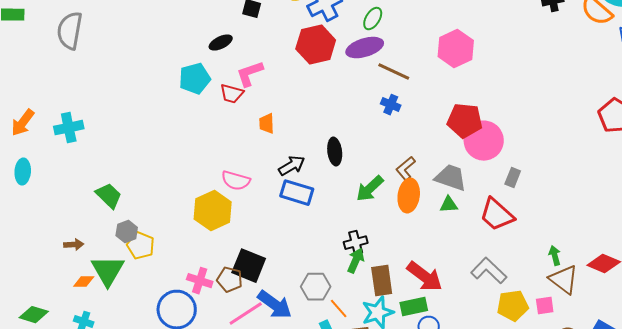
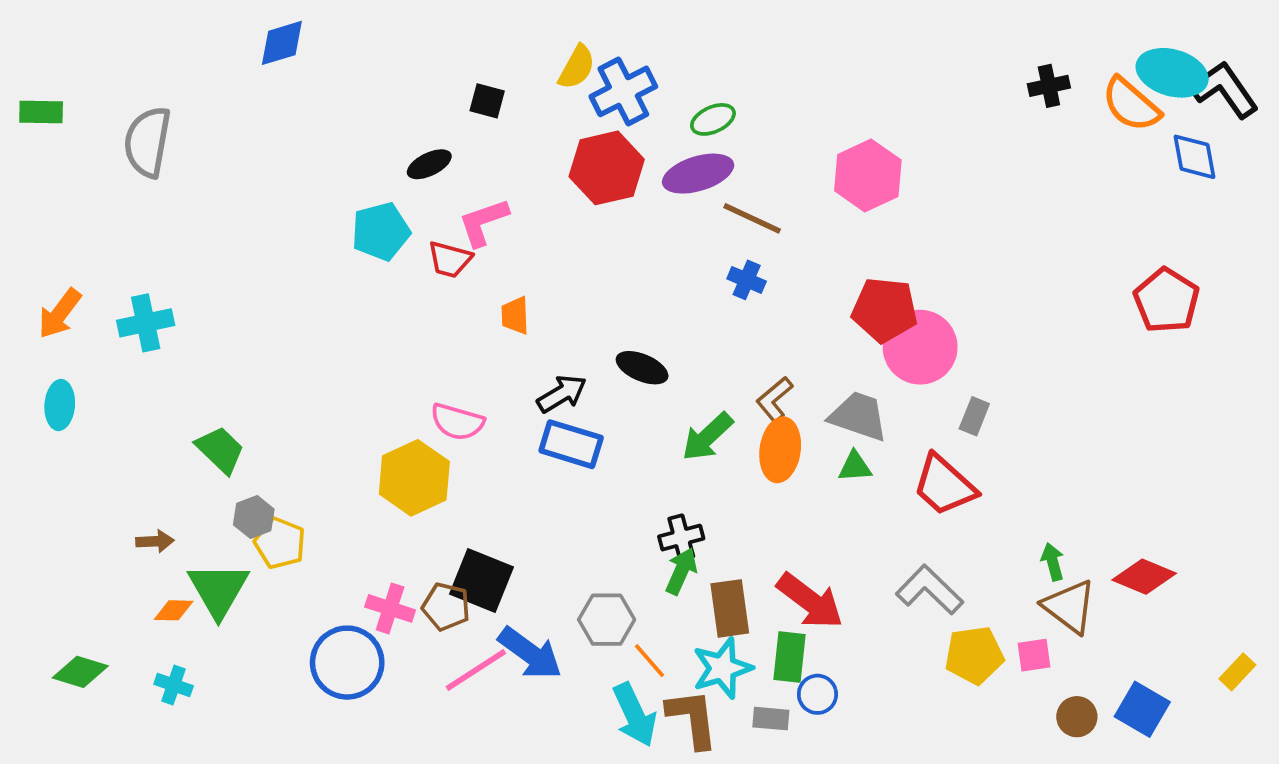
green ellipse: (373, 19) -> (713, 119), turned 35
black ellipse: (335, 152) -> (642, 368), turned -60
green rectangle: (414, 307) -> (789, 657), turned -72

